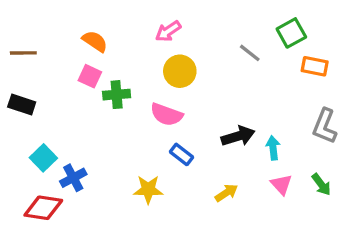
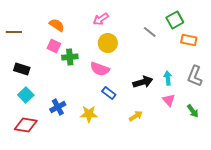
black rectangle: (22, 105) -> (22, 69), moved
cyan arrow: (273, 148) -> (168, 78), moved
blue cross: (73, 178) -> (58, 107), moved
pink triangle: (281, 184) -> (169, 100), moved

